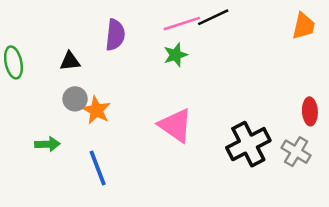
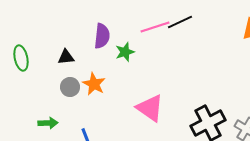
green star: (176, 55) -> (125, 52), moved
orange star: (96, 110) -> (94, 84), moved

